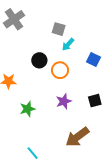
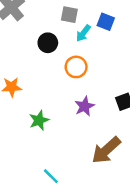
black circle: (39, 60) -> (48, 43), moved
blue square: (93, 60) -> (106, 22), moved

